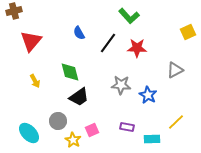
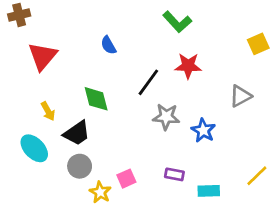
black line: (108, 43) -> (148, 82), moved
black trapezoid: (79, 97) -> (77, 133), moved
yellow line: (176, 122) -> (257, 176), moved
cyan ellipse: (29, 133) -> (34, 148), moved

